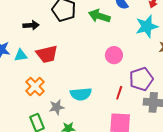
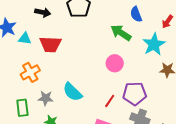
green arrow: (99, 16) -> (121, 33), moved
cyan star: (147, 26) -> (154, 44), turned -30
cyan semicircle: (81, 94) -> (72, 92), turned 35

